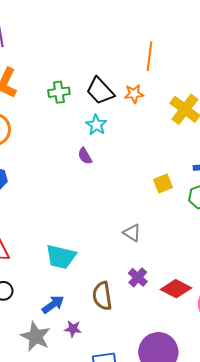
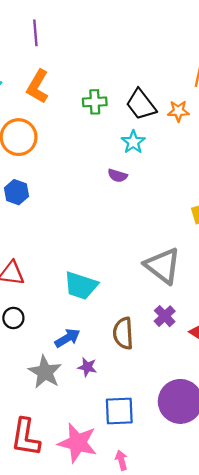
purple semicircle: (85, 156) -> (117, 176), turned -48
gray triangle: (132, 233) -> (163, 266), size x1.8

